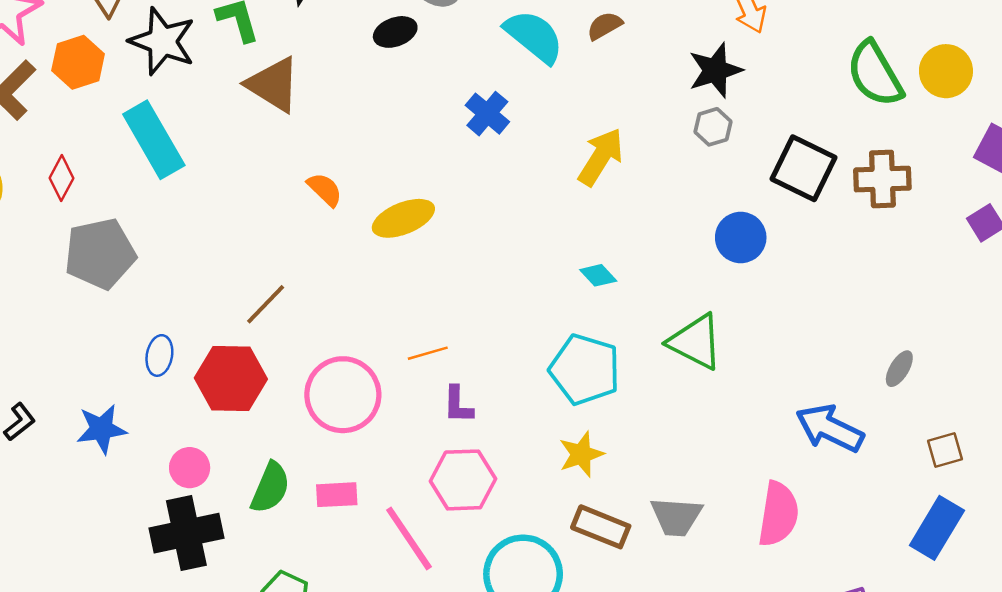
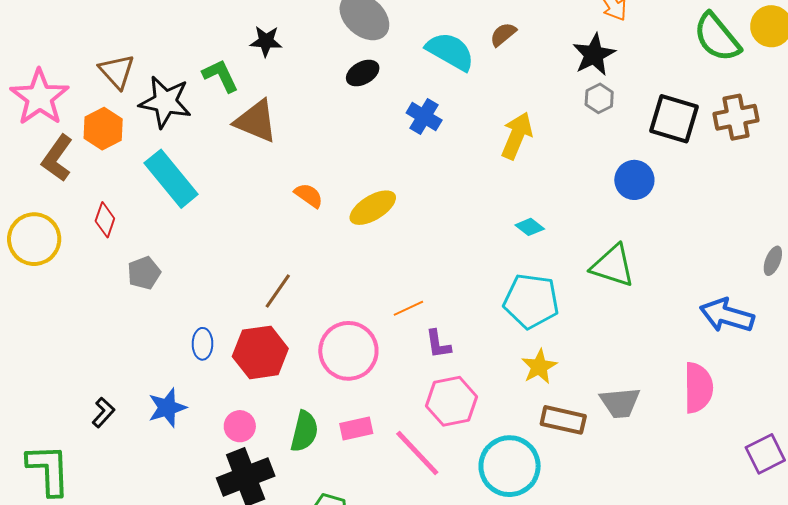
black ellipse: (395, 32) -> (363, 73), moved
gray pentagon: (100, 254) -> (144, 273), size x0.6

